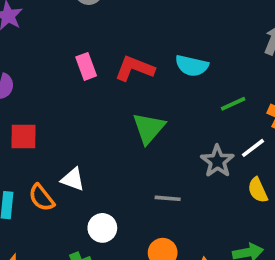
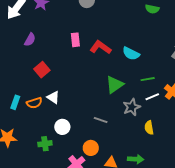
green triangle: (149, 128) -> (115, 85), moved
red square: (23, 137) -> (42, 70), moved, turned 35
white line: (253, 148) -> (152, 97), moved
orange semicircle: (41, 198) -> (34, 103), turned -84

